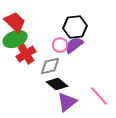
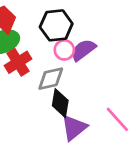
black hexagon: (75, 27) -> (56, 25), moved
black diamond: (57, 84) -> (60, 103), turned 60

